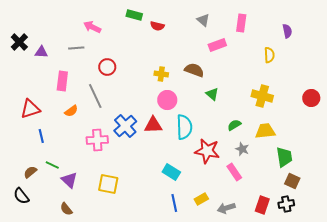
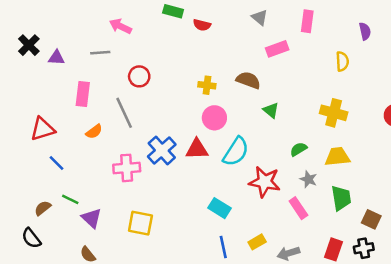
cyan semicircle: (184, 127) -> (236, 152), turned 35
blue line: (41, 136) -> (56, 163), turned -32
green trapezoid: (284, 157) -> (341, 198), moved

